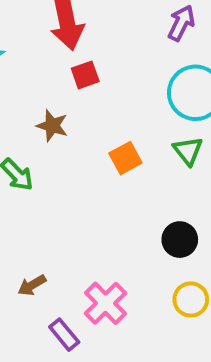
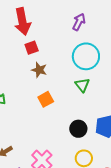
brown star: (52, 126) -> (39, 70), moved
orange square: (125, 158) -> (46, 99), moved

